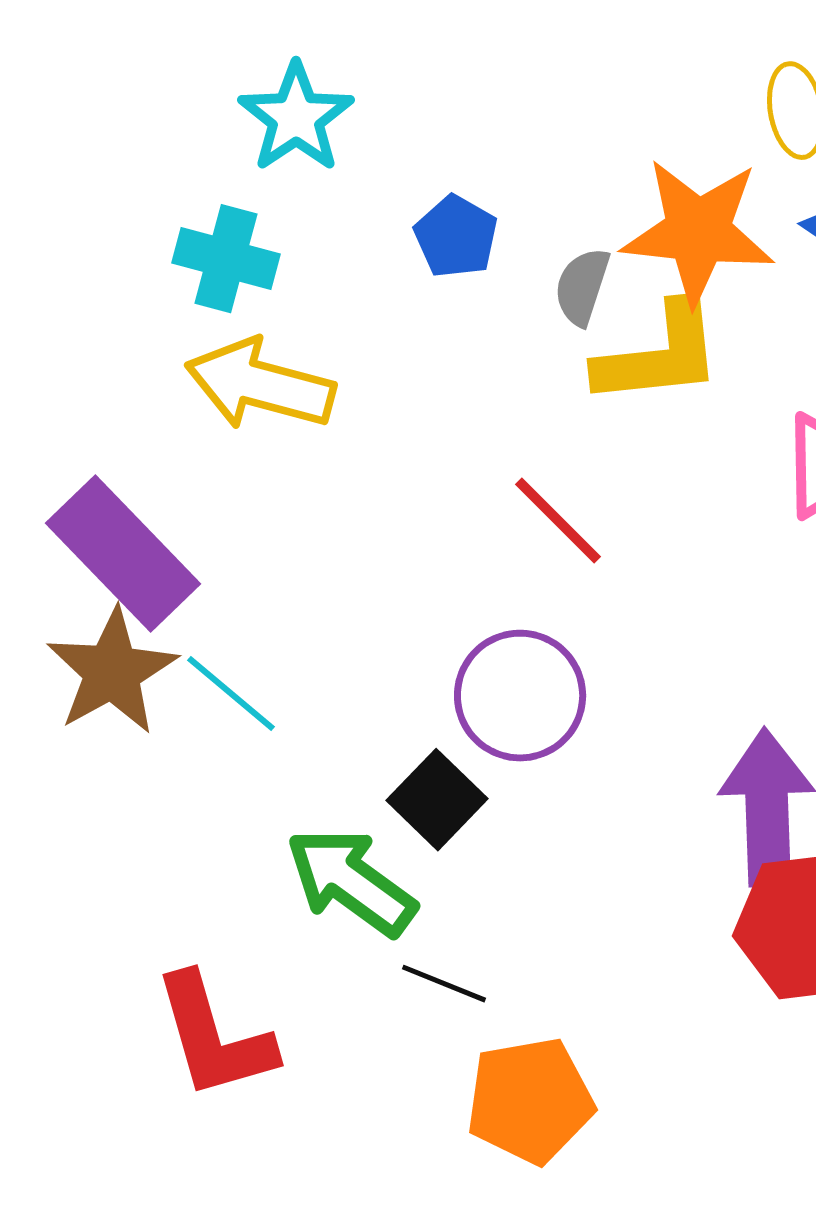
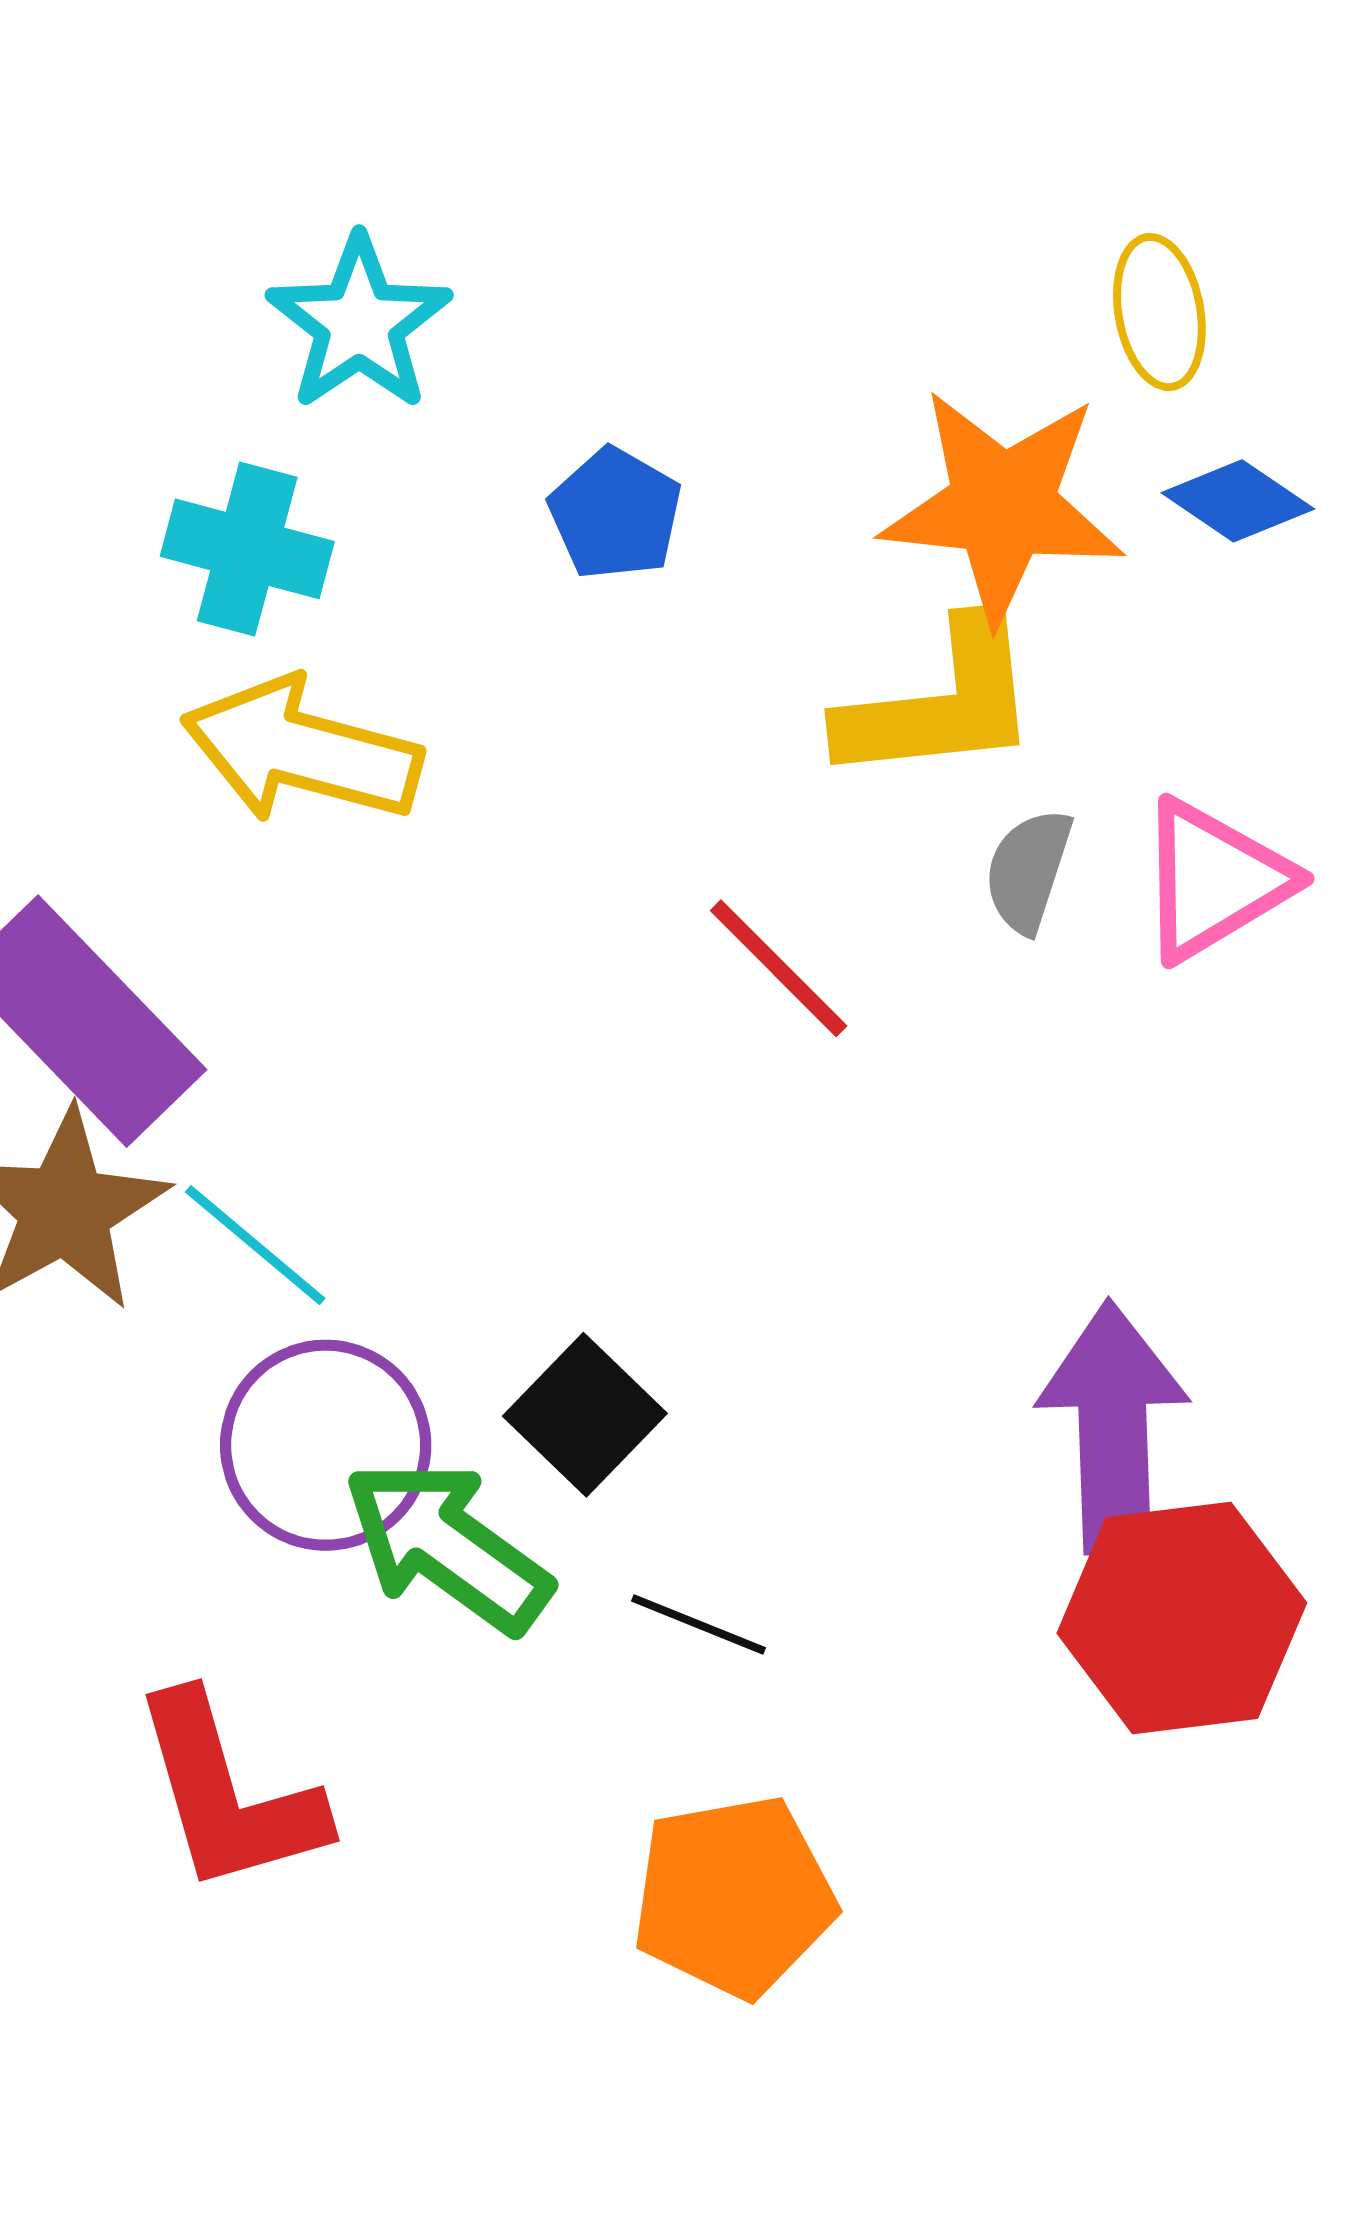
gray semicircle: (582, 287) -> (1028, 871), moved
purple circle: (520, 696) -> (326, 1445), moved
black line: (444, 984) -> (699, 1624), moved

